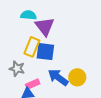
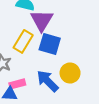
blue square: (45, 52) -> (50, 44), moved
yellow circle: (77, 77) -> (70, 73), moved

